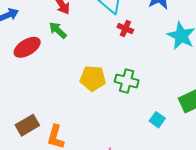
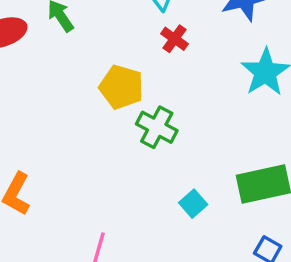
yellow pentagon: (93, 78) -> (121, 87), moved

